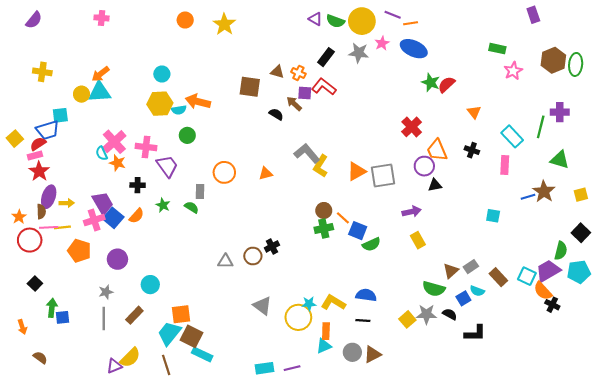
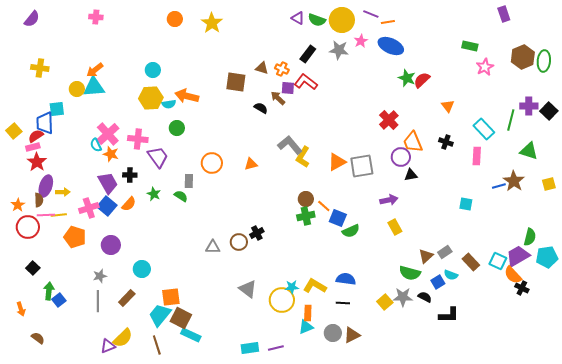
blue trapezoid: (48, 130) -> (45, 123), turned 105
purple trapezoid: (103, 203) -> (108, 183), moved
black square: (581, 233) -> (549, 111), moved
blue square: (62, 317) -> (59, 300), turned -32

